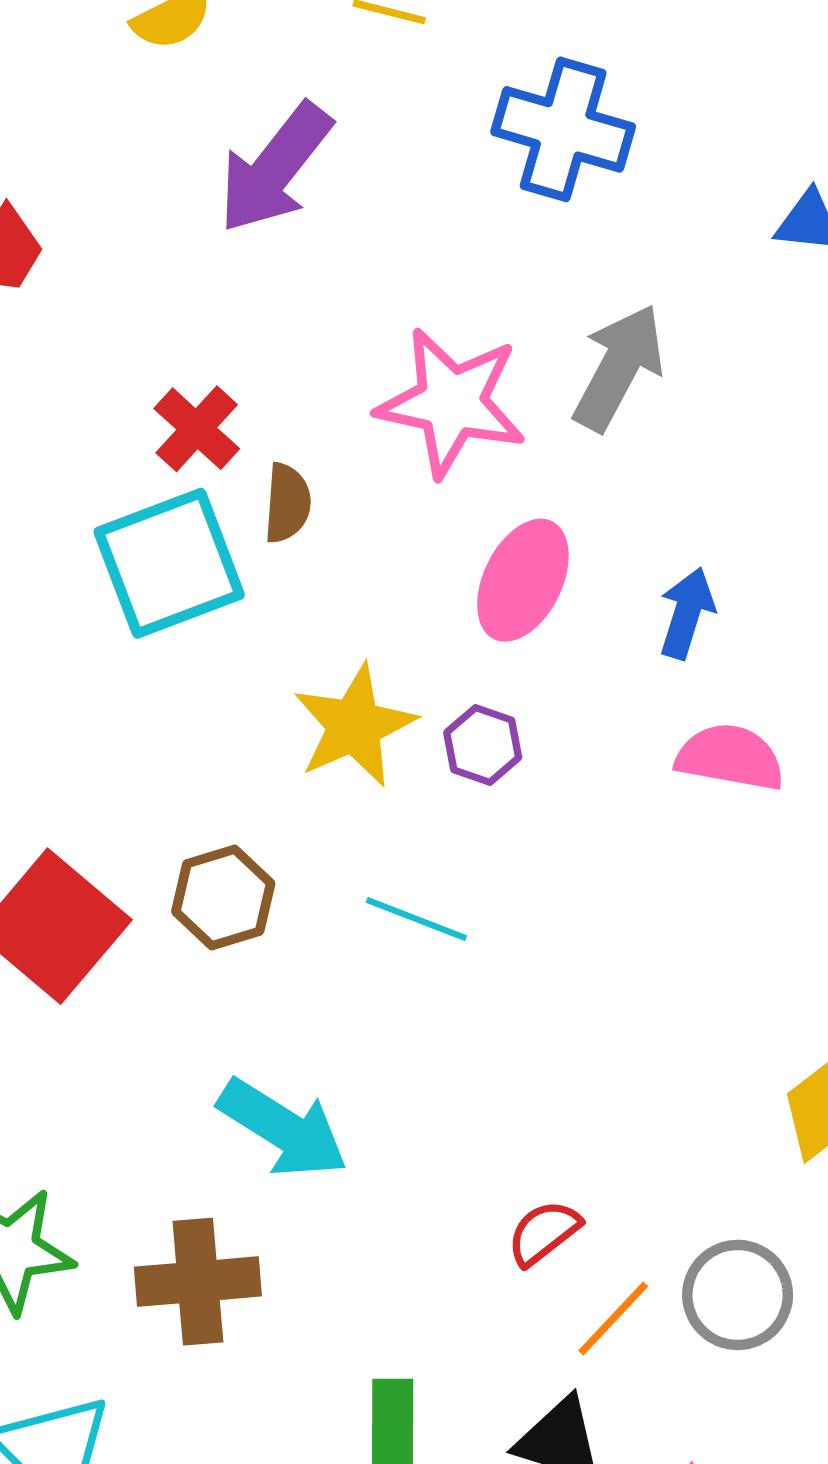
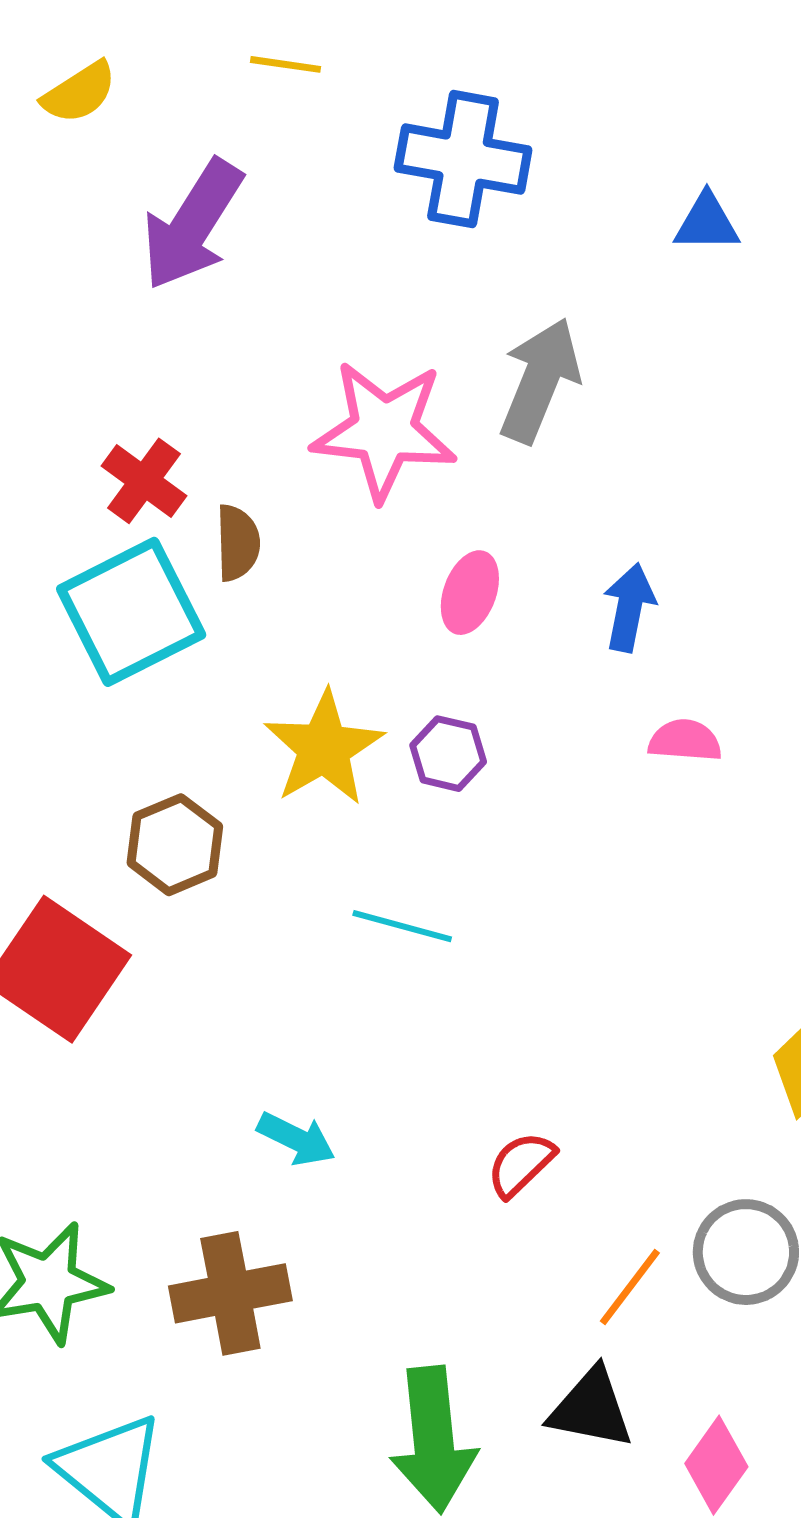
pink ellipse: (523, 580) -> (470, 593), size x0.7
pink semicircle: (730, 757) -> (685, 741), size x0.7
brown hexagon: (223, 898) -> (175, 845), moved
cyan arrow: (283, 1128) -> (296, 1139), size x0.6
red semicircle: (544, 1233) -> (521, 1164), moved

